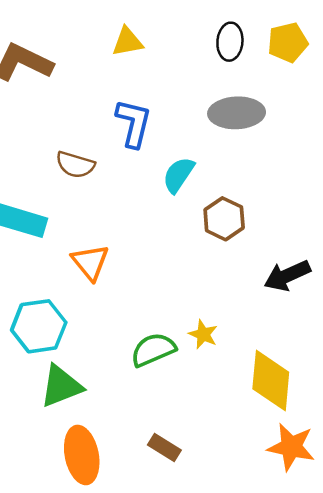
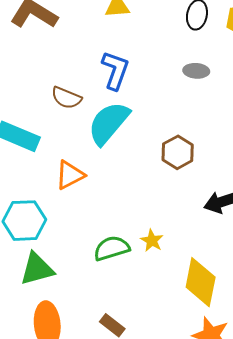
gray ellipse: (237, 113) -> (196, 71), size x0.6
cyan semicircle: (178, 175) -> (109, 123), moved, size x1.6
orange triangle: (90, 262) -> (70, 175), turned 36

